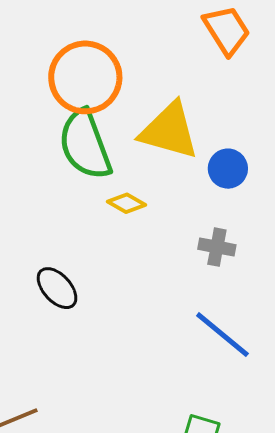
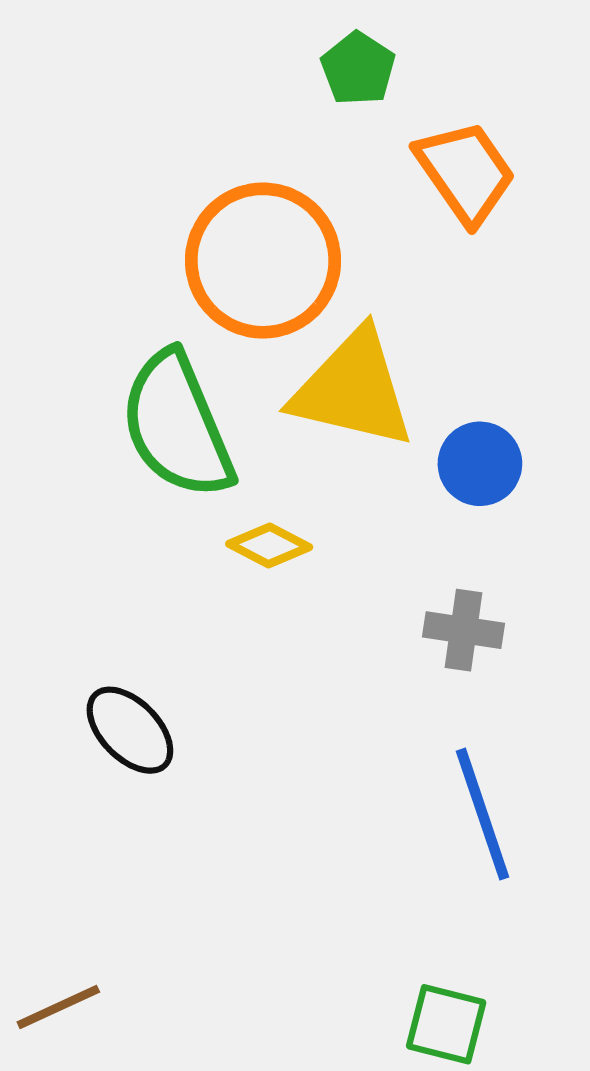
orange circle: (85, 77) -> (263, 261), moved
blue line: (222, 335) -> (483, 814), turned 34

